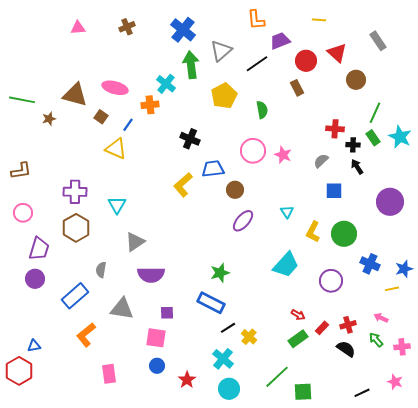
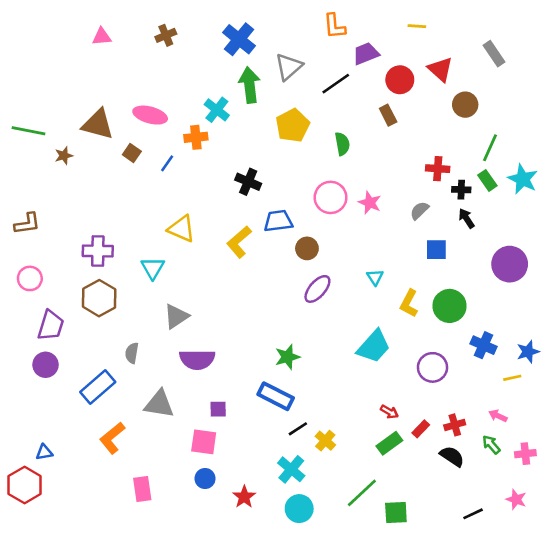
yellow triangle: (116, 149) -> (181, 229), moved

